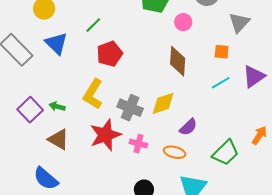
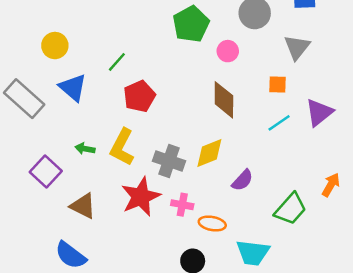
green arrow: (57, 106) -> (85, 149), moved
orange ellipse: (175, 152) -> (212, 224), moved

